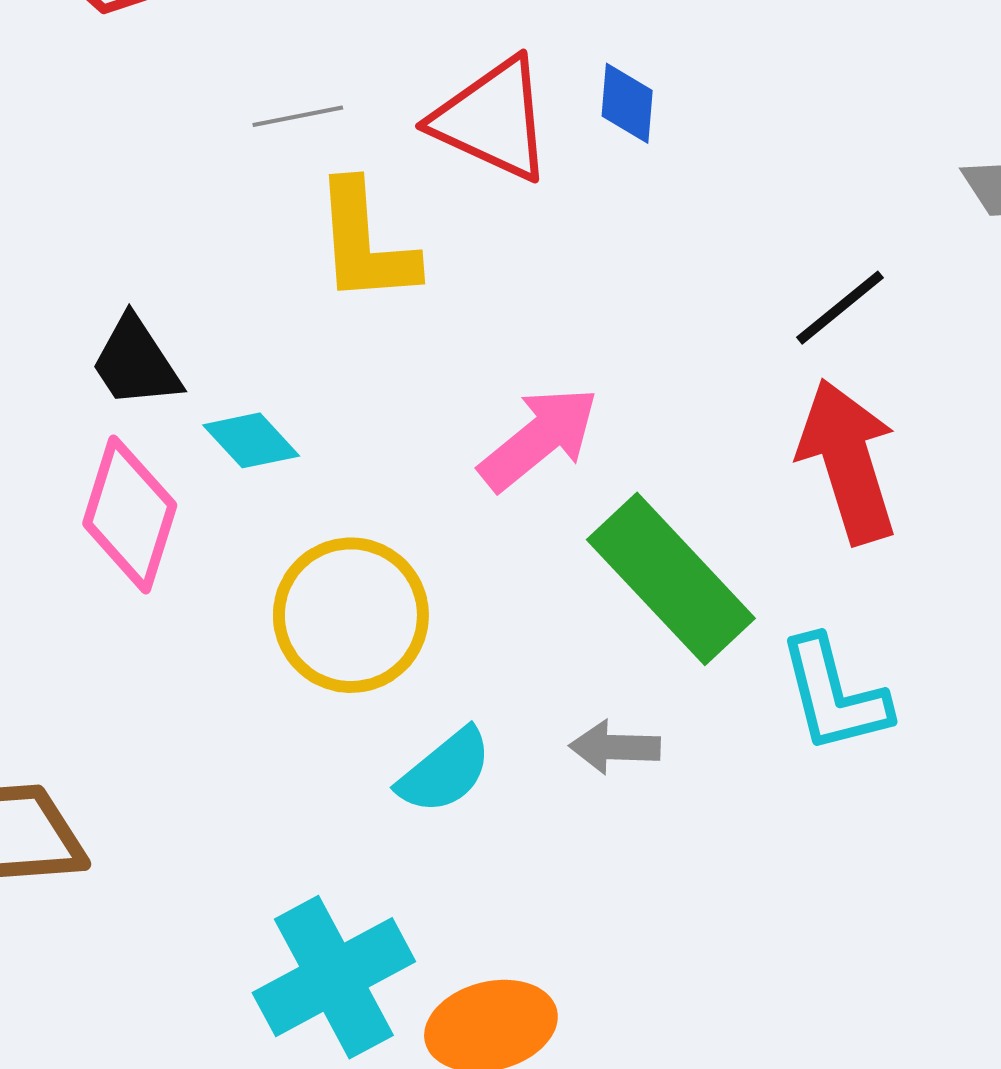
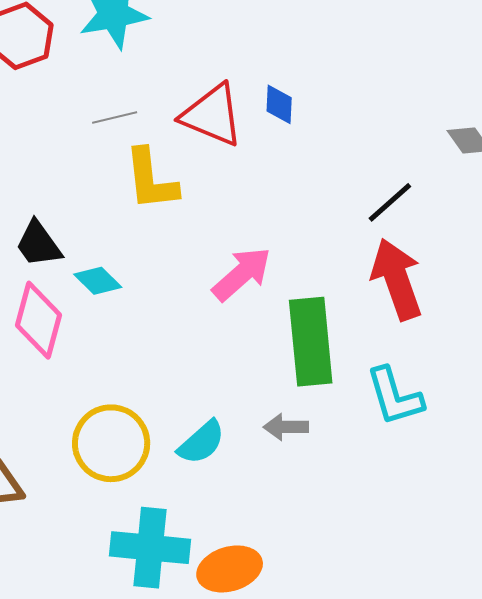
green rectangle: (671, 579) -> (311, 342), turned 40
yellow circle: (351, 615) -> (111, 443), moved
cyan cross: (334, 977) -> (150, 548), turned 36

